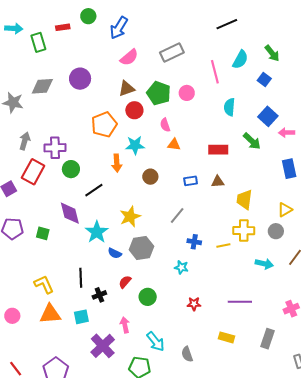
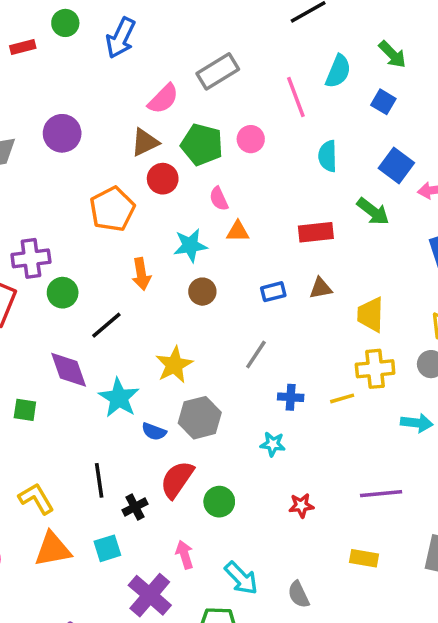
pink semicircle: (129, 57) -> (163, 99), moved
cyan star: (135, 145) -> (190, 245), moved
red semicircle: (125, 282) -> (177, 480), size x1.6

